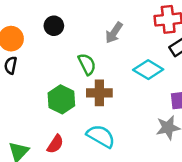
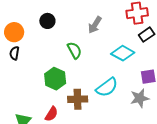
brown cross: (99, 93) -> (78, 99), moved
cyan semicircle: (101, 136) -> (107, 87), moved, turned 115

